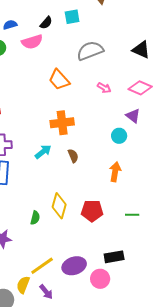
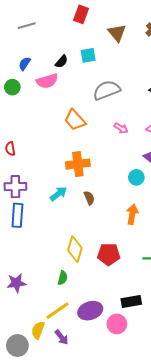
blue semicircle: (10, 25) -> (25, 64), turned -40
green semicircle: (35, 218) -> (63, 278), moved

